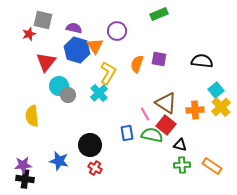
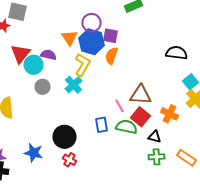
purple semicircle: (74, 28) -> (48, 55), moved
blue hexagon: (77, 50) -> (92, 42), moved
purple square: (159, 59) -> (110, 36), moved
cyan circle: (59, 86) -> (34, 65), moved
brown triangle: (166, 103) -> (140, 95), turned -30
orange cross: (195, 110) -> (170, 114), moved, turned 30

